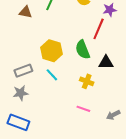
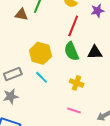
brown triangle: (26, 12) -> (21, 14), moved
red line: (99, 29) -> (73, 26), moved
black triangle: (106, 62) -> (95, 52), moved

